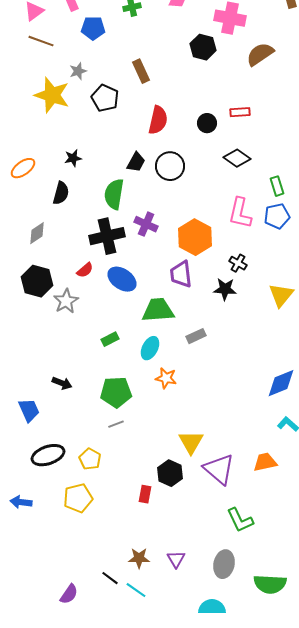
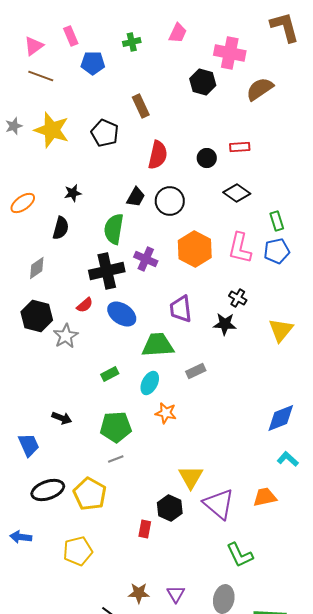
gray star: (78, 71) -> (14, 126), moved
orange hexagon: (195, 237) -> (195, 249), moved
yellow pentagon: (90, 459) -> (90, 494), size x1.5
yellow pentagon: (78, 498) -> (78, 551), moved

